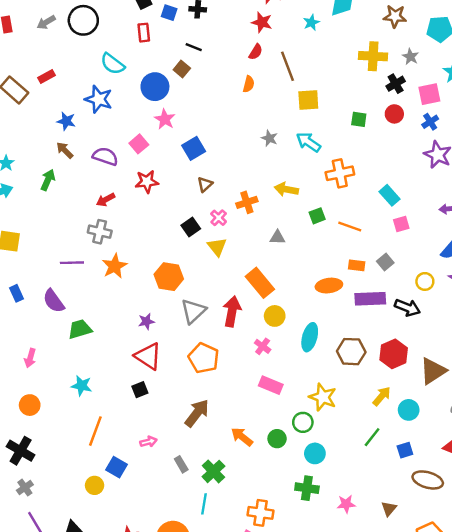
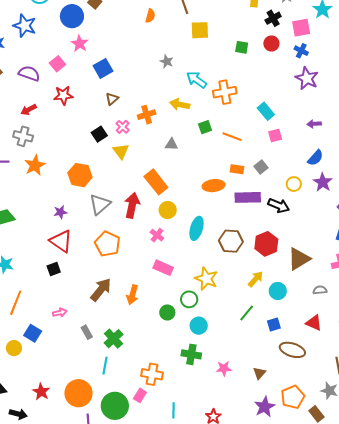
blue cross: (430, 122) -> (301, 51), turned -32
cyan arrow: (308, 142) -> (197, 80), moved
orange arrow: (242, 437) -> (132, 295), moved, turned -114

